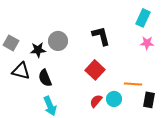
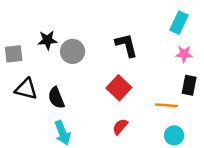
gray square: (11, 43) -> (14, 54), turned -35
black star: (38, 50) -> (47, 40), moved
cyan circle: (114, 99) -> (174, 135), moved
black rectangle: (149, 100) -> (189, 85), moved

